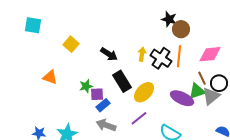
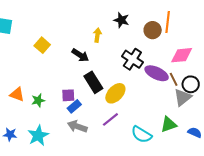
black star: (169, 19) -> (121, 20), moved
yellow arrow: (142, 54) -> (97, 35), moved
orange line: (179, 56) -> (168, 22), moved
orange triangle: (50, 77) -> (17, 94), moved
green star: (86, 86) -> (38, 100), moved
green triangle: (197, 91) -> (169, 124), moved
purple ellipse: (182, 98) -> (157, 73), moved

